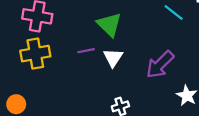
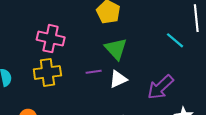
white triangle: (113, 58) -> (118, 79), turned 30

